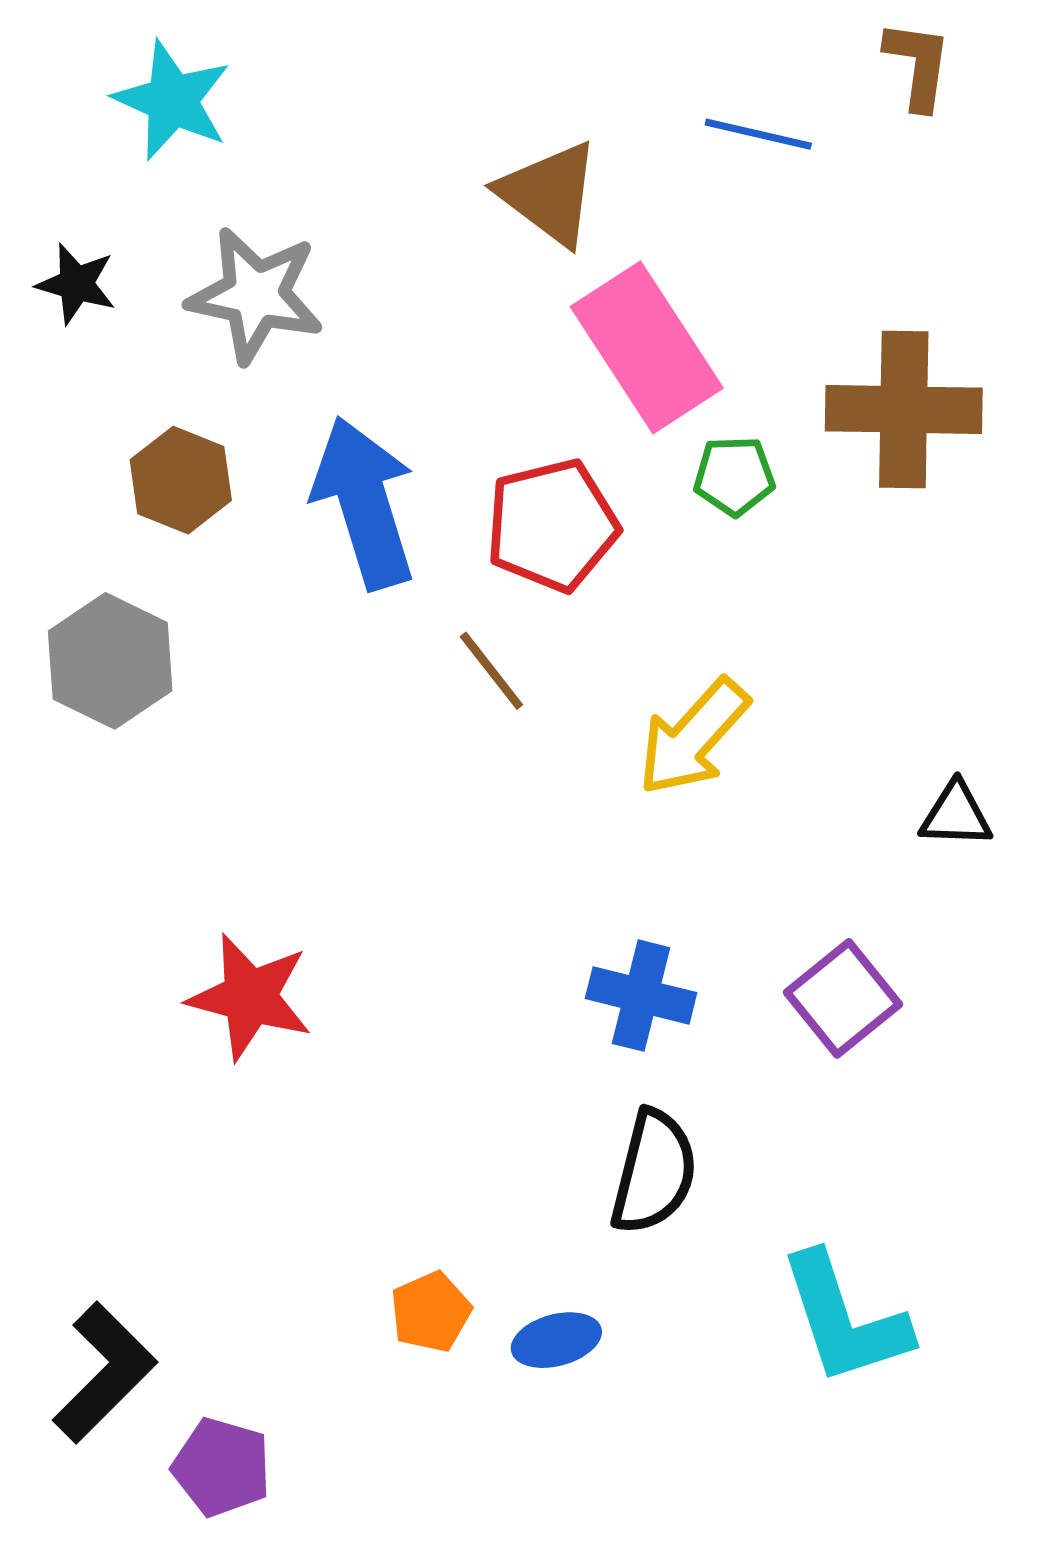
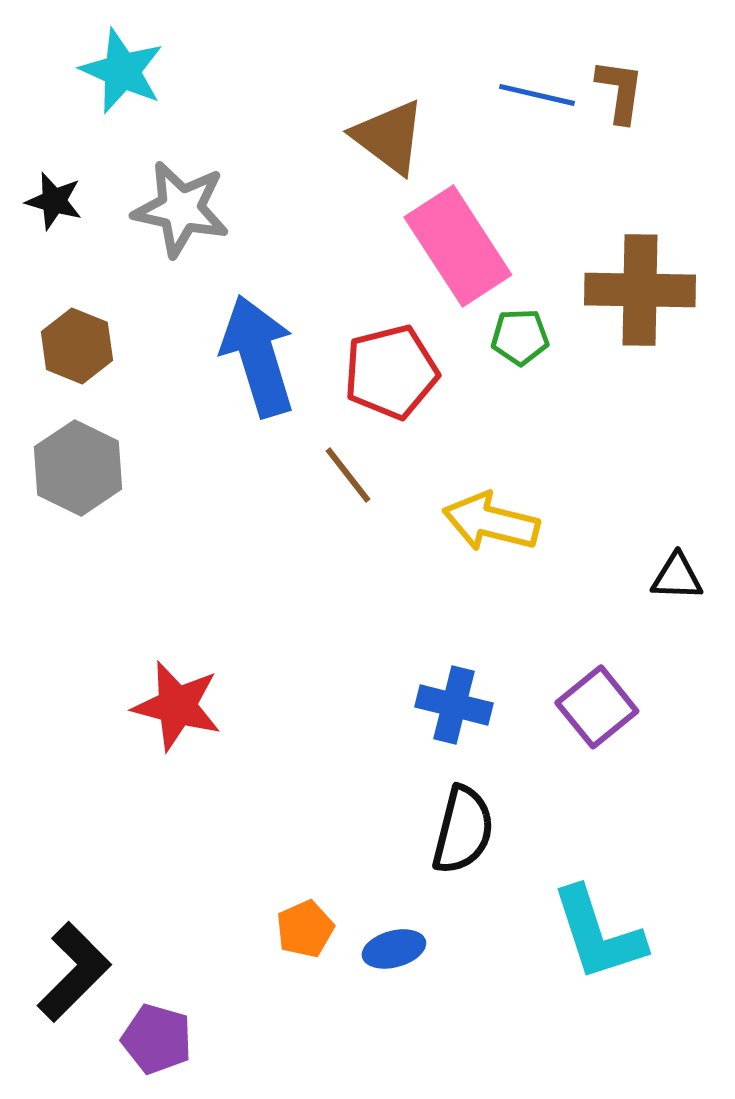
brown L-shape: (918, 65) -> (620, 91), moved
brown hexagon: (181, 480) -> (77, 346), moved
yellow arrow: (693, 737) -> (491, 522), turned 62

